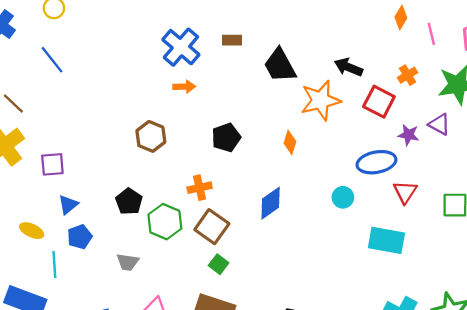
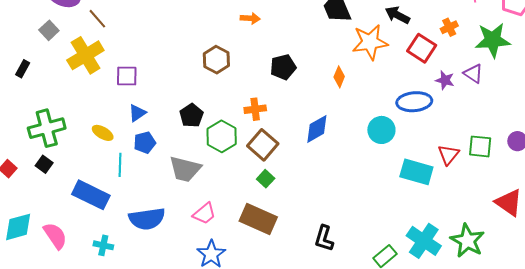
red triangle: (405, 192) -> (448, 155), moved
cyan circle: (343, 197) -> (381, 130), size x1.4
gray trapezoid: (128, 262) -> (185, 169), size x1.6

